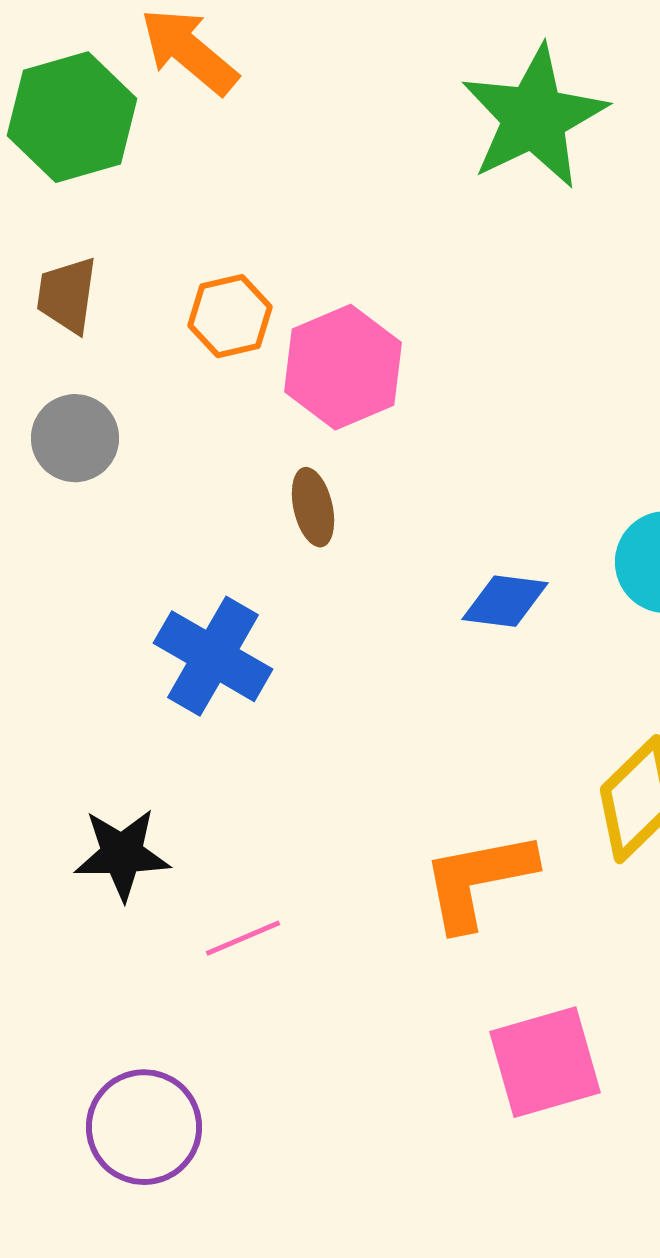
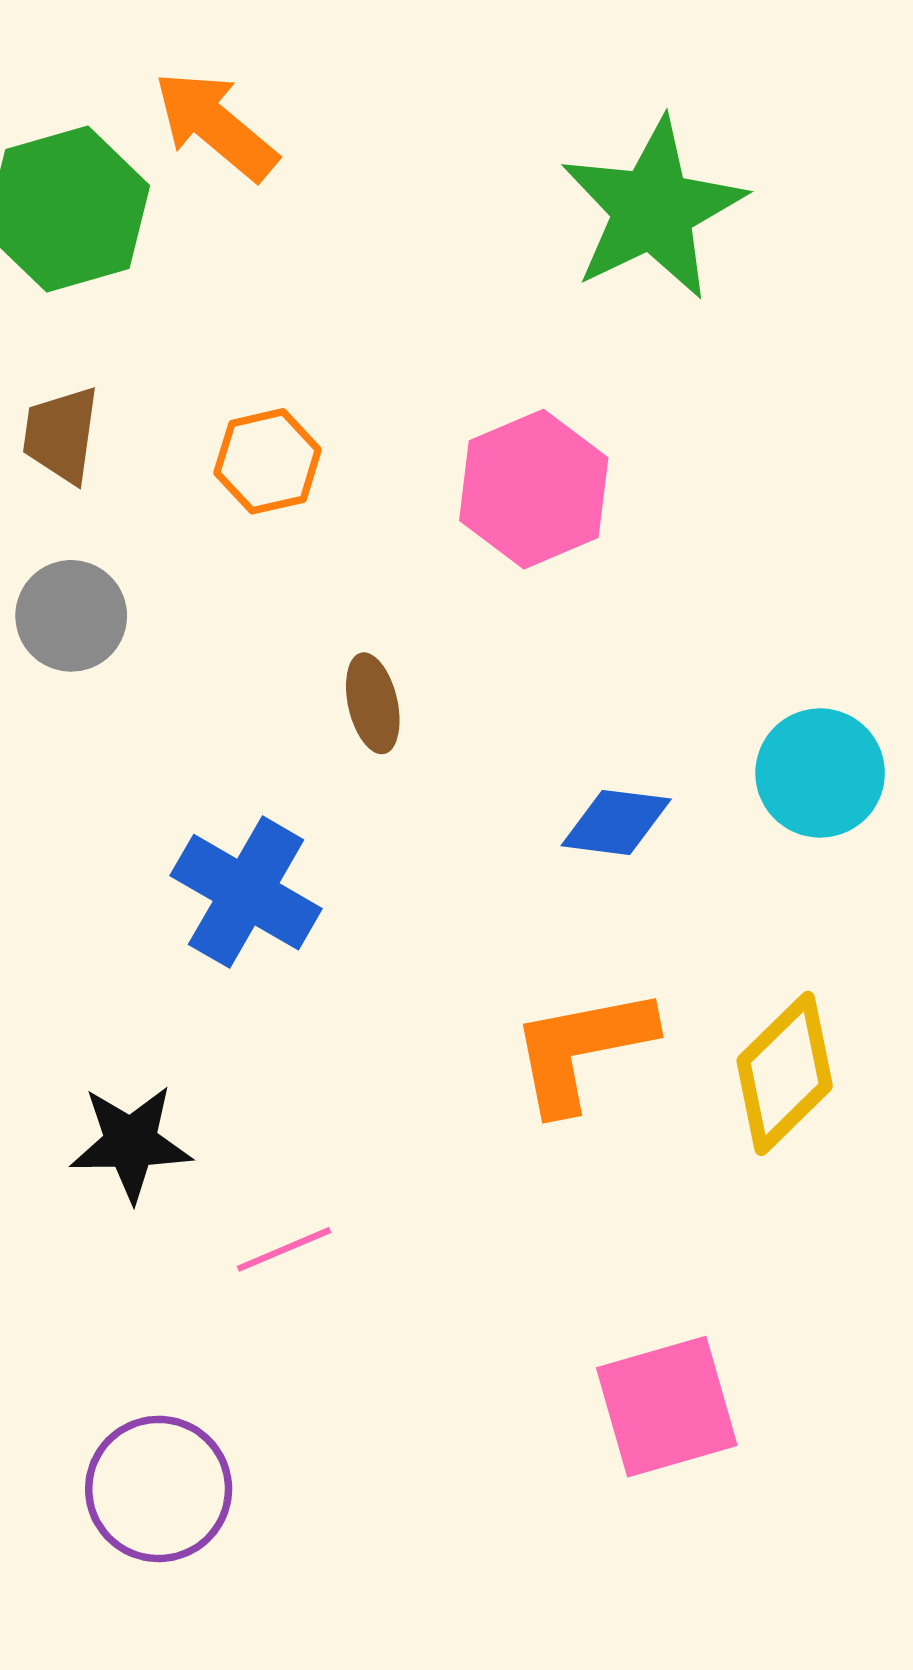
pink hexagon: (343, 367) -> (534, 489), moved
orange L-shape: (478, 880) -> (582, 1049), moved

